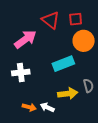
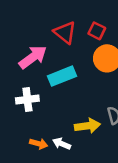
red square: (76, 19) -> (97, 31), turned 32
cyan rectangle: (63, 64) -> (62, 76), moved

